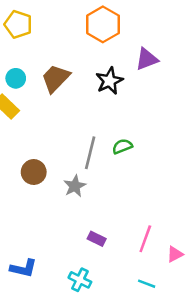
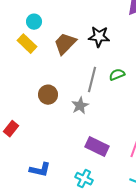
brown trapezoid: (56, 78) -> (65, 44), moved
black star: (109, 81) -> (99, 37), moved, turned 30
purple rectangle: (97, 239) -> (97, 147), size x1.6

